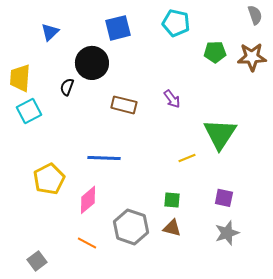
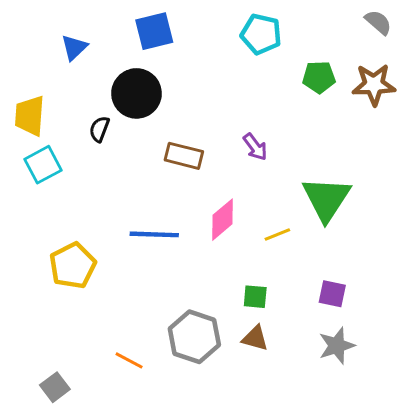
gray semicircle: (255, 15) -> (378, 22), turned -30
blue square: (118, 28) -> (154, 31), moved
pink diamond: (88, 200) -> (223, 220), moved

